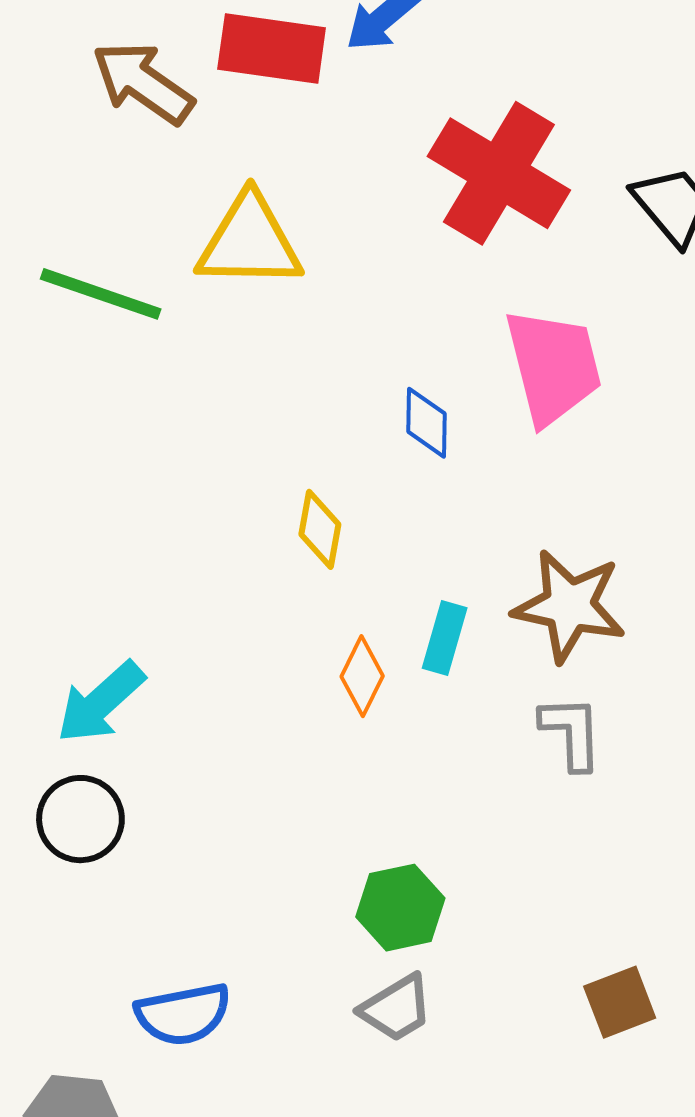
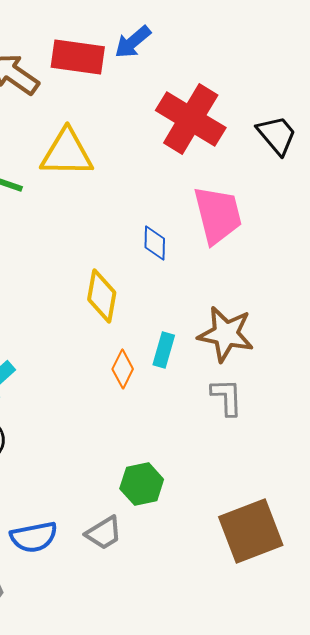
yellow diamond: (320, 529) -> (102, 296), size x1.4
brown square: (620, 1002) -> (251, 531), size x1.8
gray trapezoid: (396, 1008) -> (104, 533), moved

